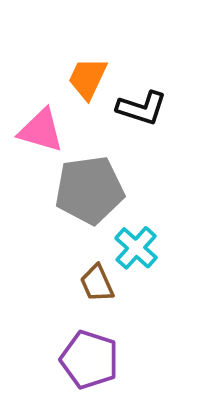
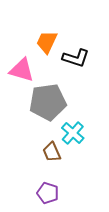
purple pentagon: (89, 360) -> (48, 193), size x0.7

